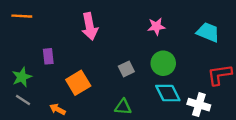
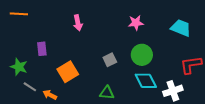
pink arrow: (90, 26) -> (78, 23), size x0.7
green star: (22, 77) -> (19, 67), turned -30
gray line: (23, 100) -> (30, 87), moved
white cross: (199, 105) -> (173, 91), turned -36

